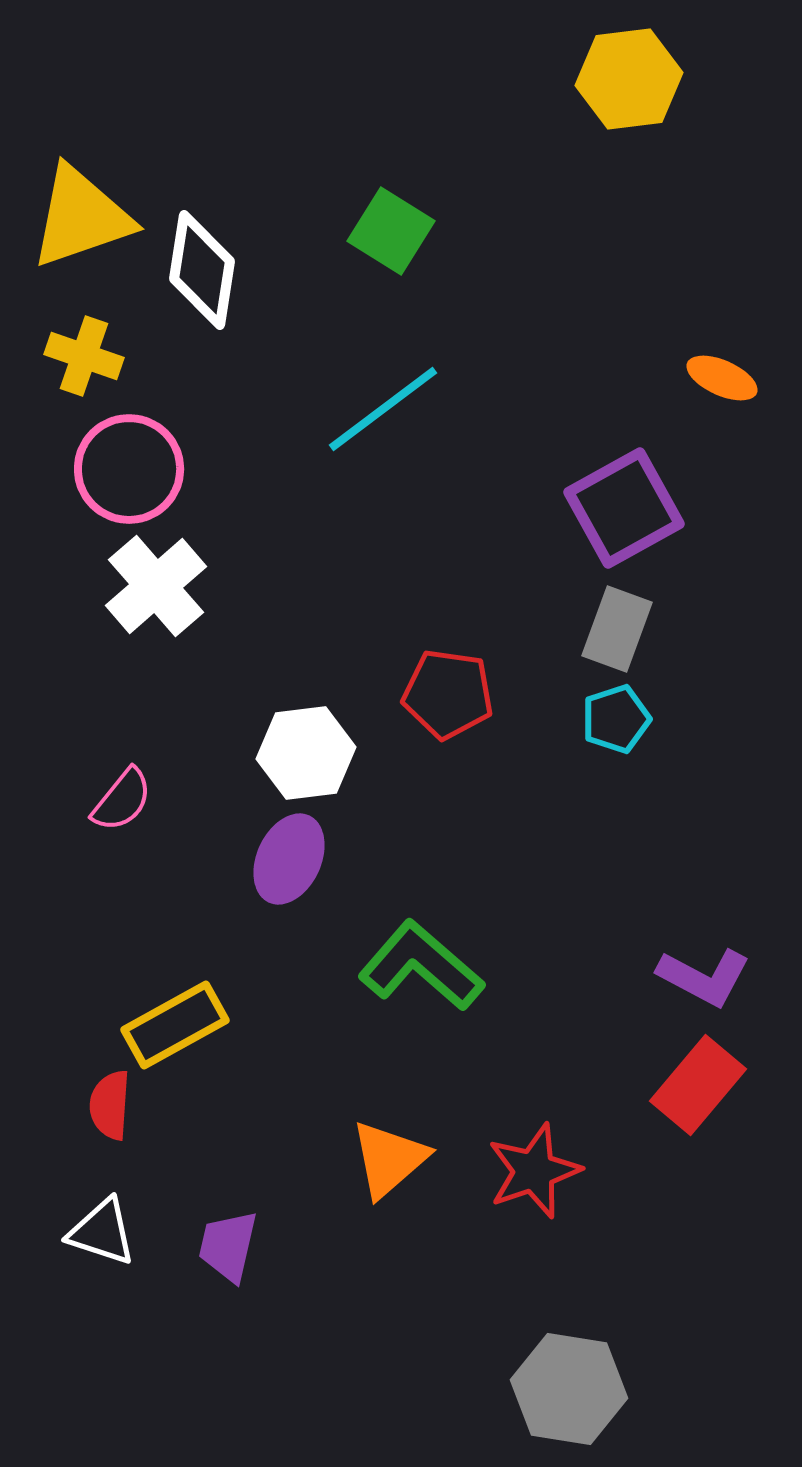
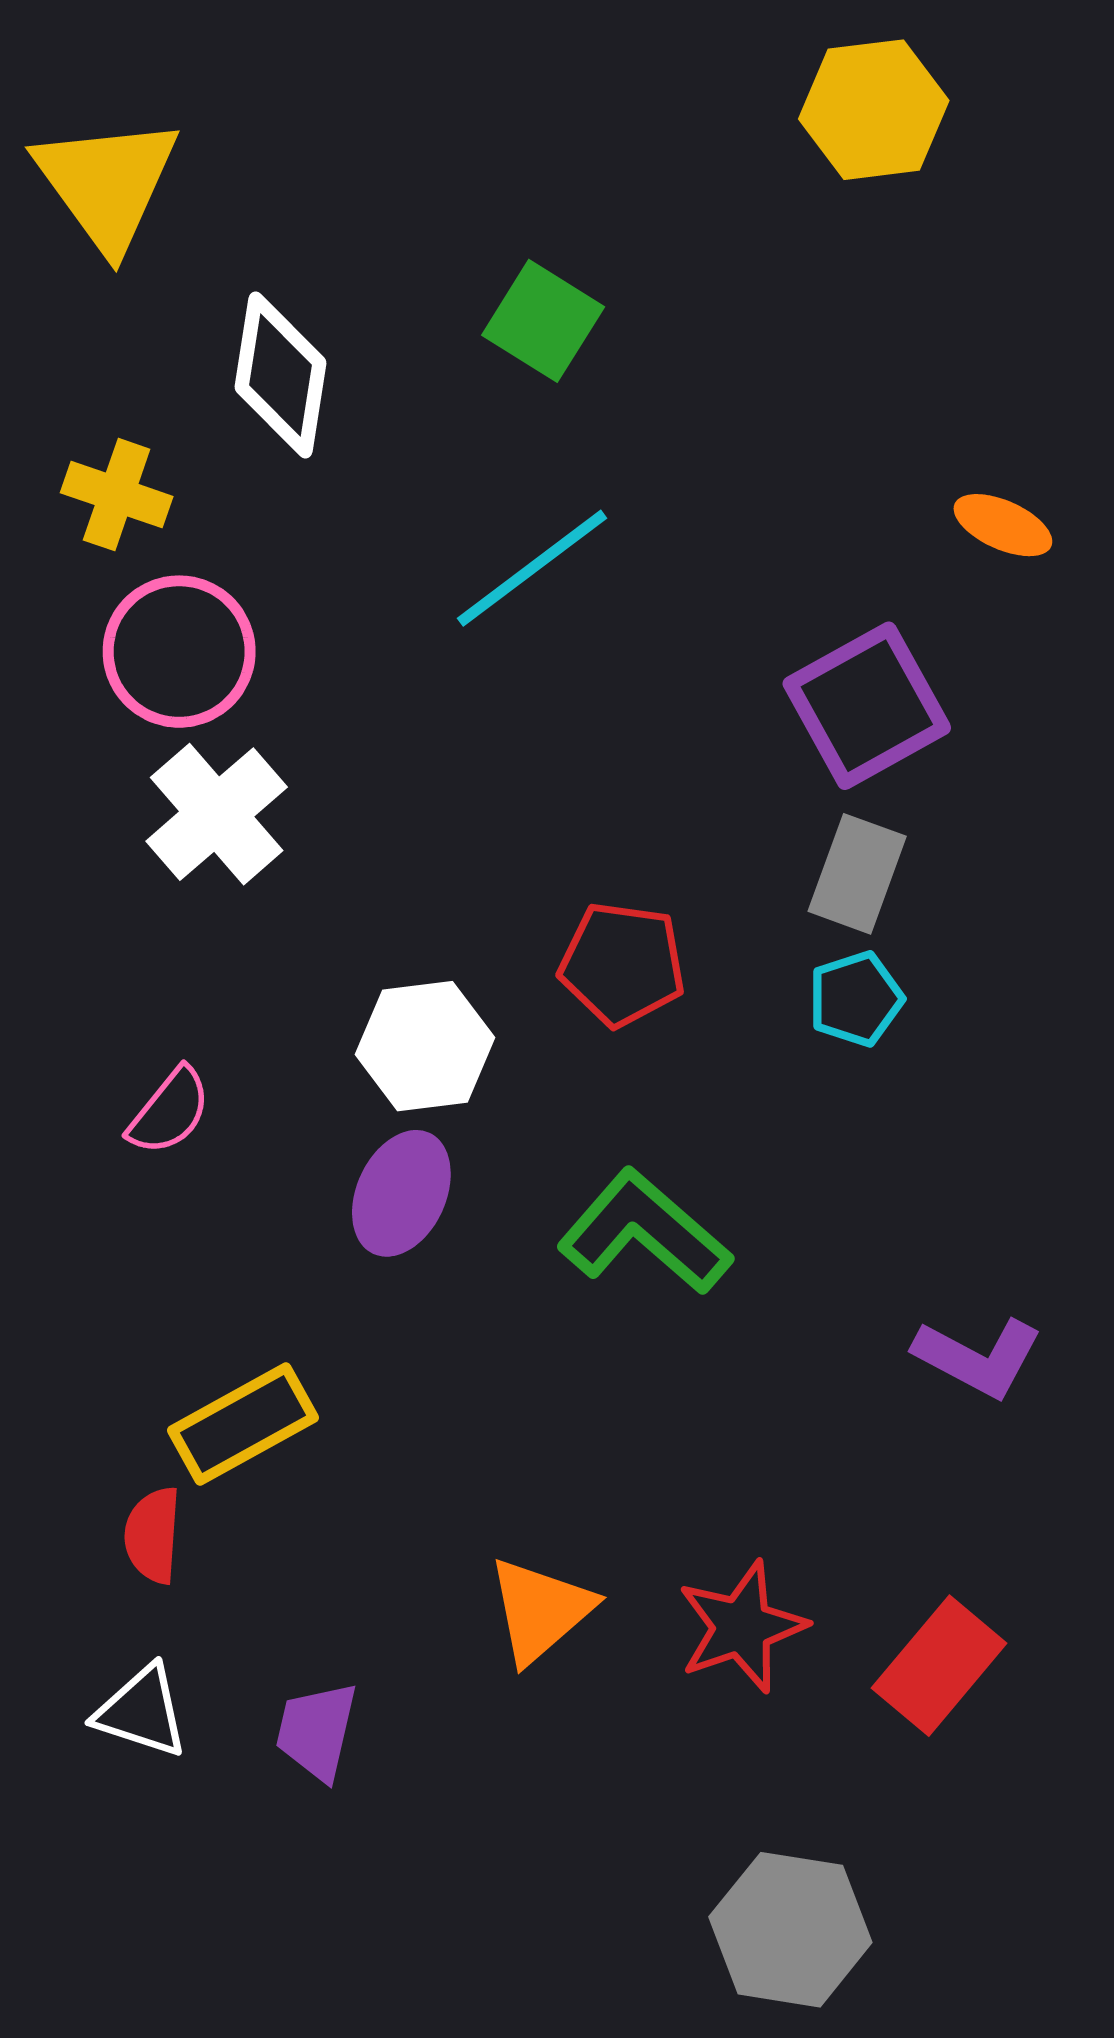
yellow triangle: (81, 217) -> (107, 183), moved, turned -47
green L-shape: (421, 966) -> (645, 1232), moved
red rectangle: (698, 1085) -> (939, 1666), moved

